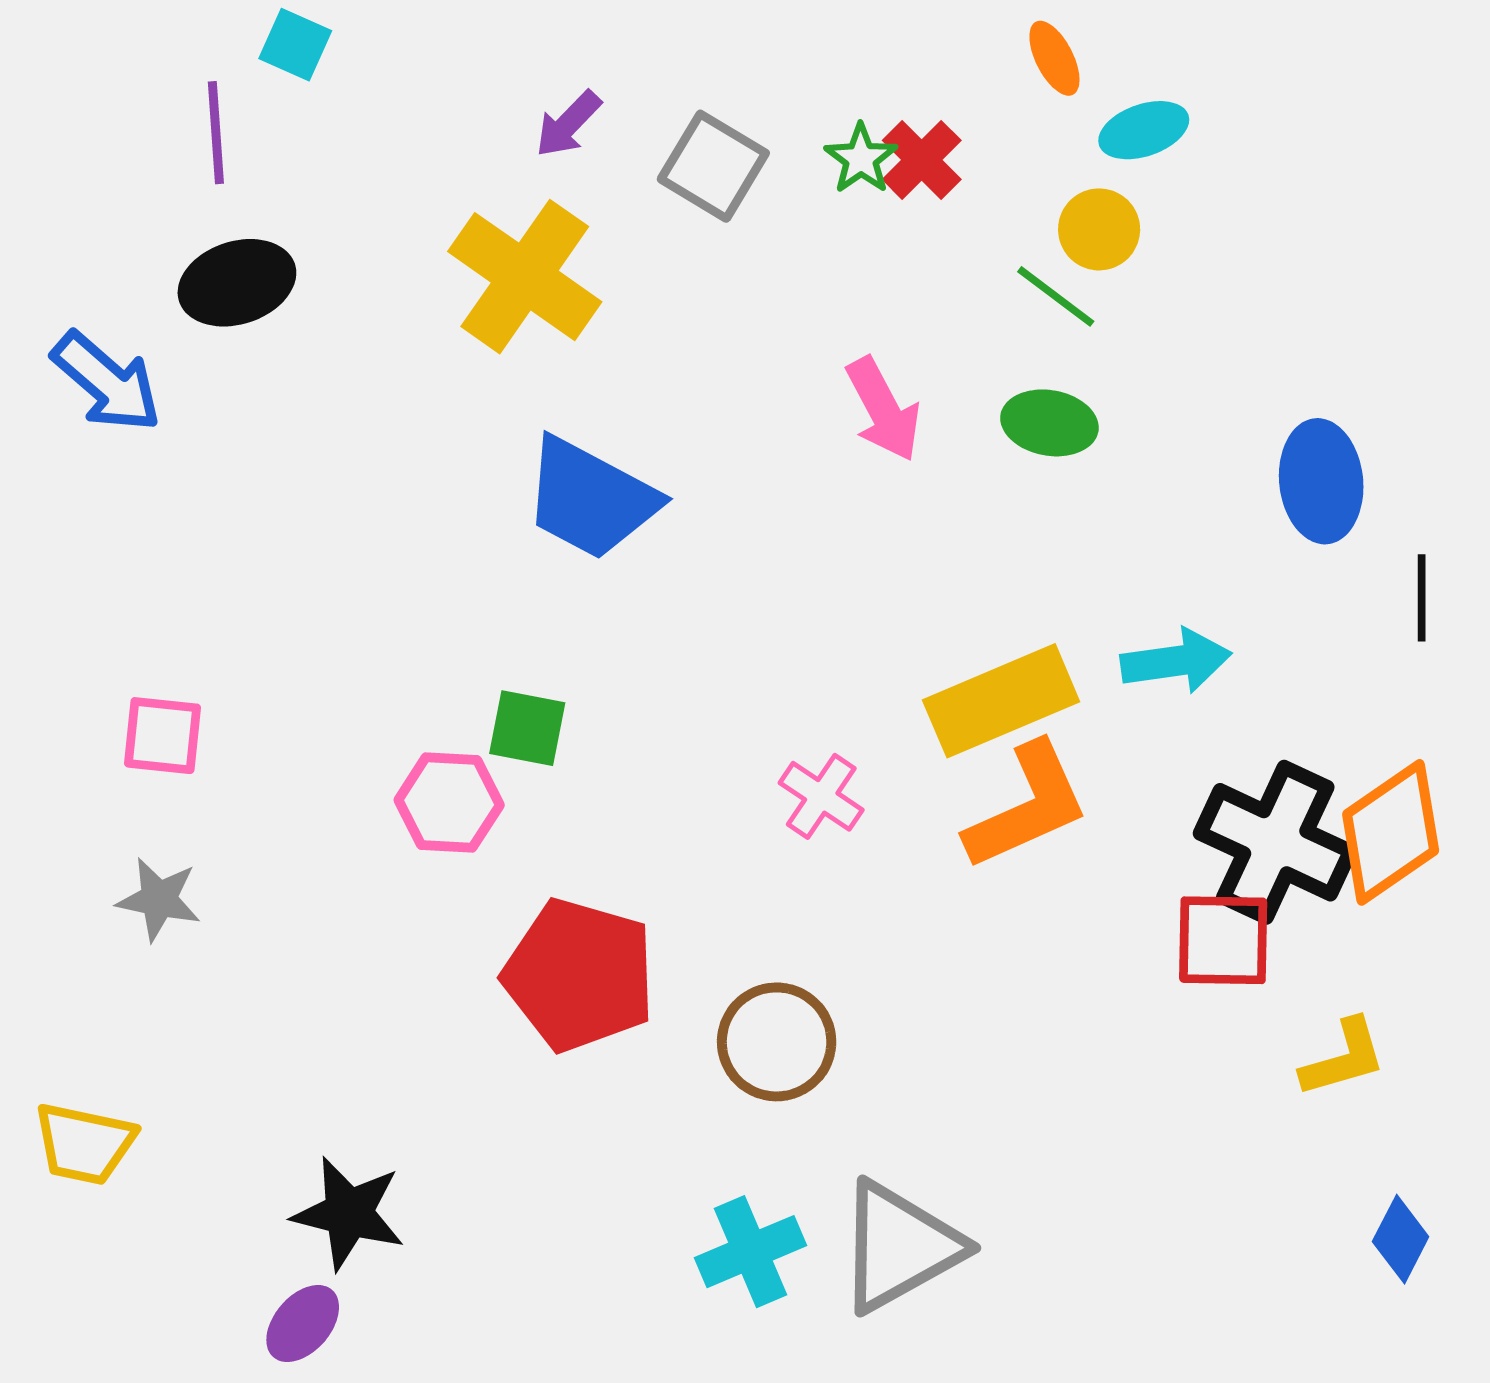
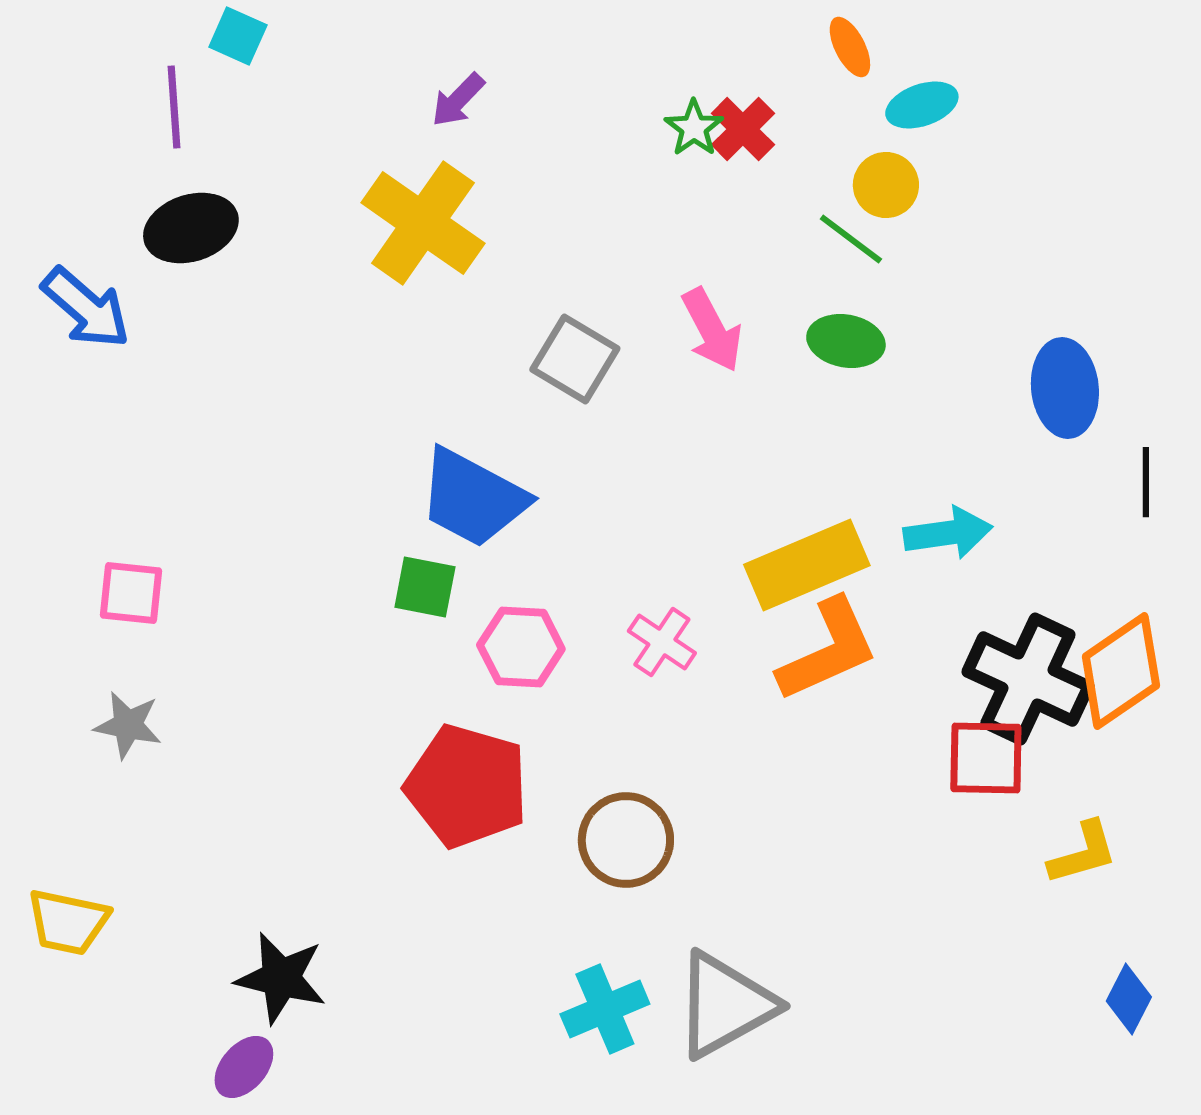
gray square: (713, 166) -> (575, 359), moved
blue trapezoid: (590, 499) -> (473, 498), moved
pink hexagon: (449, 803) -> (521, 647), moved

